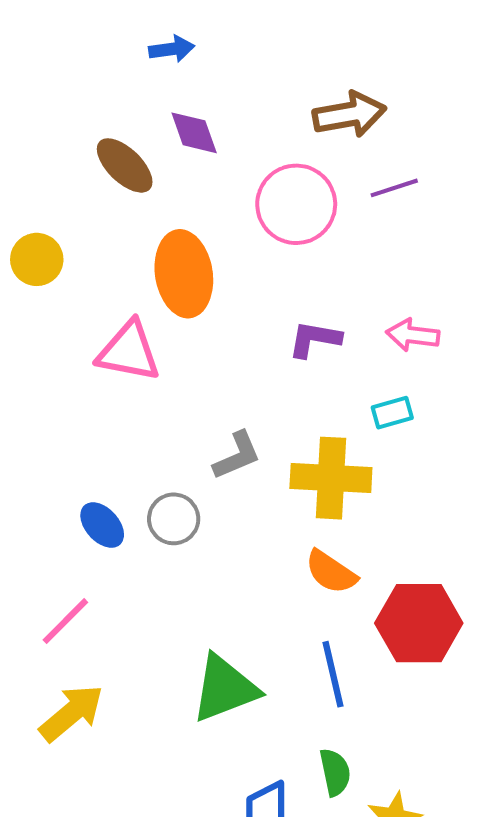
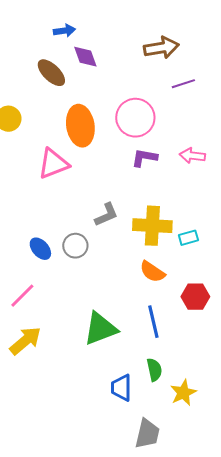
blue arrow: (172, 49) -> (64, 31), moved
pink circle: (296, 204) -> (135, 118), moved
pink triangle: (129, 351) -> (53, 164), turned -32
cyan rectangle: (392, 413) -> (188, 238), moved
red hexagon: (419, 623) -> (195, 297), size x0.7

